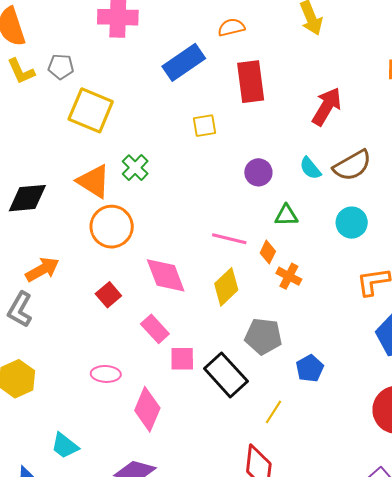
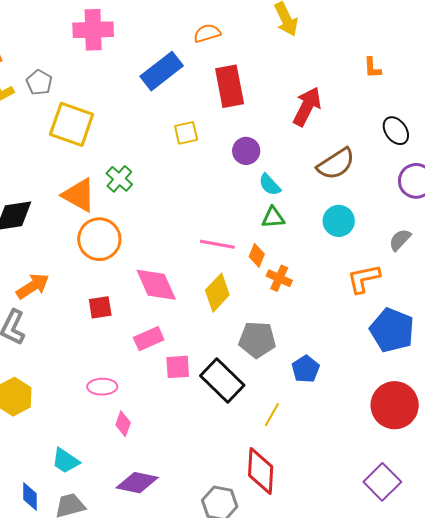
gray pentagon: (61, 67) -> (39, 82), turned 30
cyan semicircle: (310, 168) -> (270, 185), moved
purple circle: (258, 172) -> (246, 151), moved
red square: (108, 295) -> (100, 307), turned 35
pink rectangle: (155, 329) -> (149, 339), turned -68
pink diamond: (147, 409) -> (123, 424), moved, size x0.6

